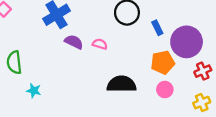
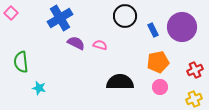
purple circle: (187, 42) -> (182, 27), moved

